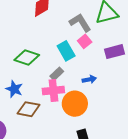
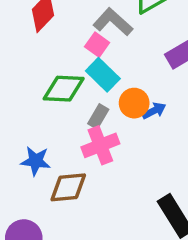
pink square: (85, 41) -> (97, 45), moved
green diamond: (27, 57) -> (64, 89), moved
orange circle: (75, 104) -> (134, 103), moved, size x0.7

